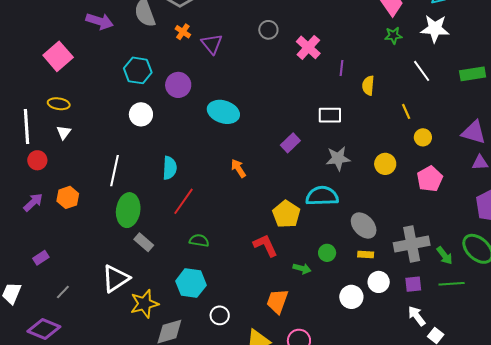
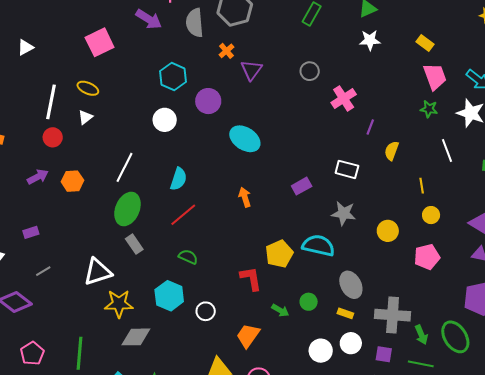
white circle: (220, 315) -> (206, 311), moved

